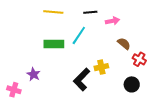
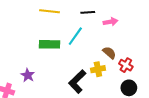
brown semicircle: (124, 44) -> (109, 53), moved
red cross: (139, 59) -> (126, 65), moved

